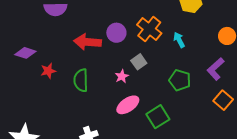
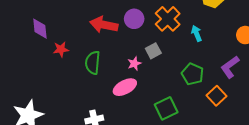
purple diamond: (25, 53) -> (40, 29), turned 60
orange square: (223, 100) -> (216, 96), moved
pink ellipse: (128, 105) -> (125, 87), moved

